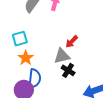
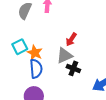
orange star: (26, 58) -> (35, 53), moved
blue semicircle: (35, 78) -> (36, 69), moved

